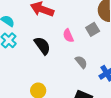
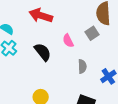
gray semicircle: (81, 62) -> (82, 66), turned 40

